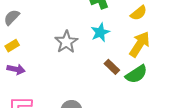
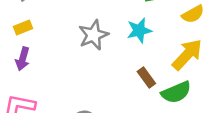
purple arrow: (16, 69) -> (23, 59), turned 84

